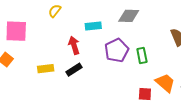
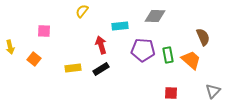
pink square: (16, 31) -> (44, 31), size x0.6
purple pentagon: (117, 50) -> (143, 50), turned 30
orange trapezoid: (165, 83) -> (191, 60), moved

